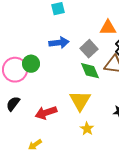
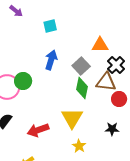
blue arrow: (59, 43) -> (51, 60), turned -66
green diamond: (90, 71) -> (82, 88), turned 35

